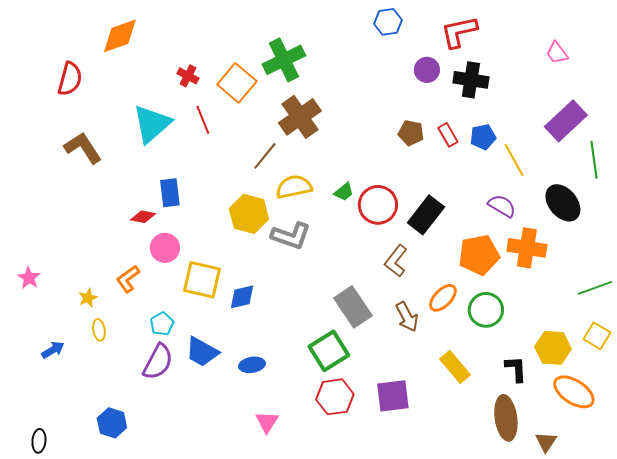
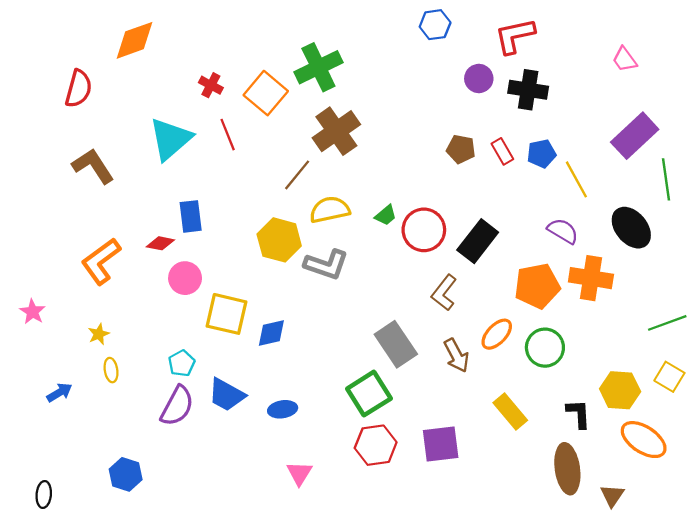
orange L-shape: (128, 279) -> (101, 261), moved, size x1.5

